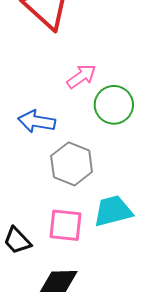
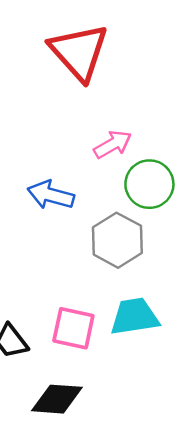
gray hexagon: (72, 164) -> (117, 240), moved

